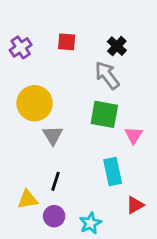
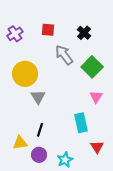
gray arrow: (107, 75) -> (64, 55), moved
green square: (104, 114) -> (92, 67), moved, turned 35
red triangle: (135, 205) -> (97, 147), turned -32

